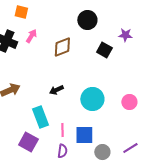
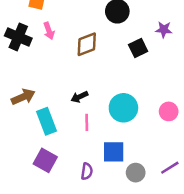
pink arrow: (31, 36) -> (49, 31), turned 128
black square: (104, 50) -> (138, 48), turned 35
cyan rectangle: (40, 117) -> (46, 121), moved
pink line: (62, 130) -> (87, 122), moved

